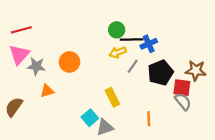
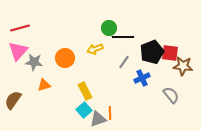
blue cross: (149, 44) -> (142, 78), moved
yellow arrow: (118, 52) -> (95, 49), moved
black pentagon: (160, 73) -> (152, 52), moved
red square: (182, 88) -> (170, 53), moved
yellow rectangle: (112, 97) -> (85, 91), moved
orange line: (149, 119) -> (110, 113), moved

